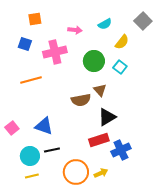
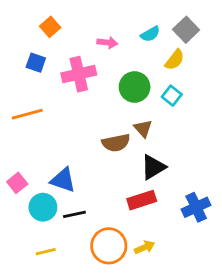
orange square: (35, 19) -> (50, 27), turned -32
gray square: (143, 21) -> (186, 30), moved
orange line: (31, 80) -> (27, 114), moved
blue cross: (121, 150) -> (196, 207), moved
cyan circle: (30, 156) -> (43, 207), moved

